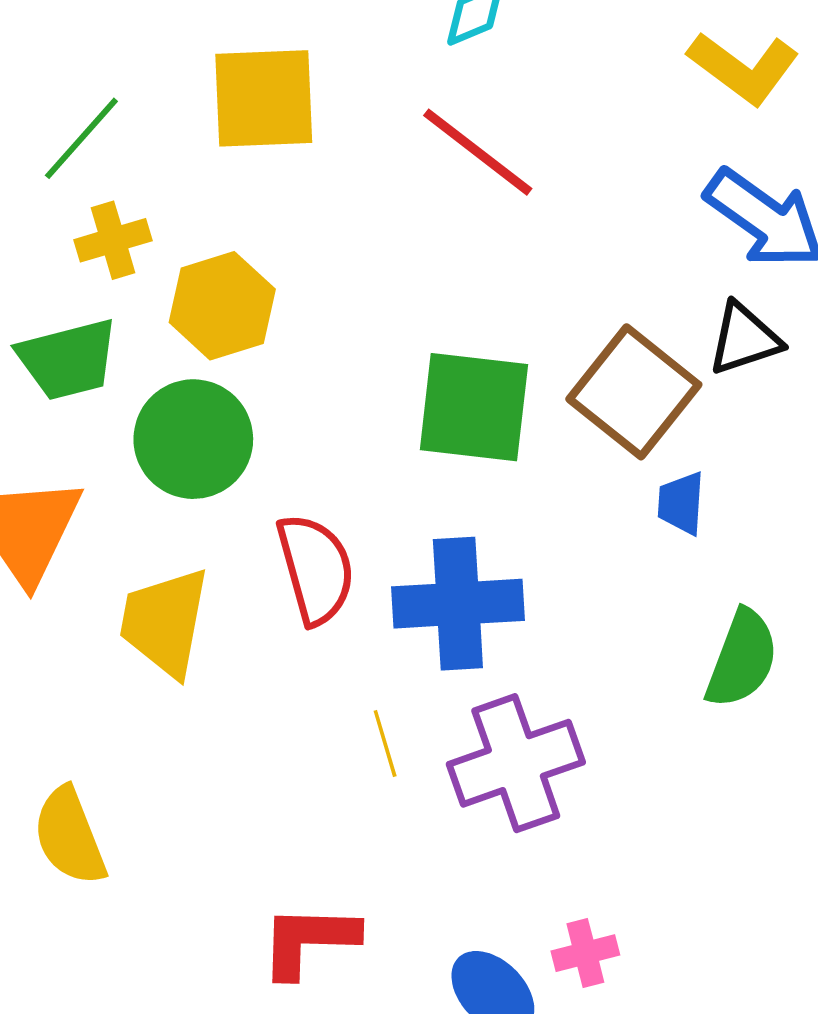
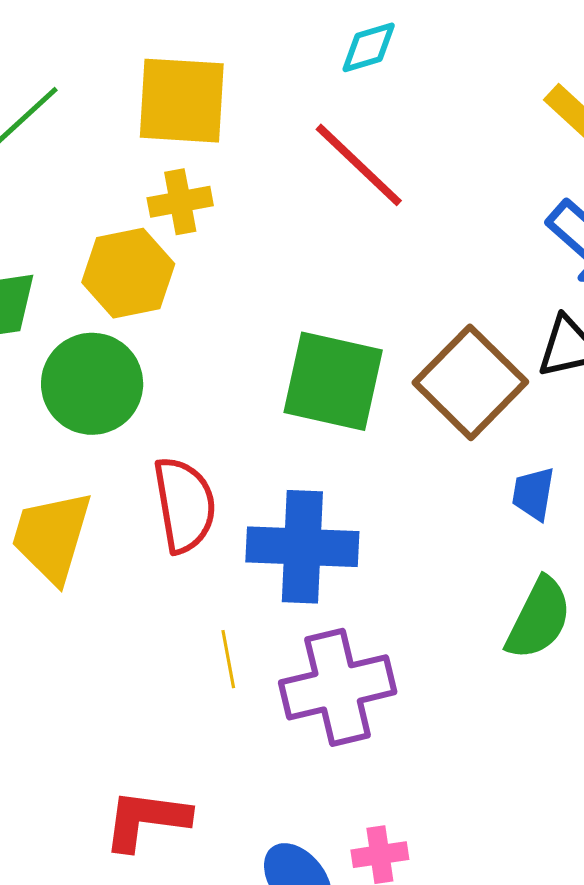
yellow cross: (113, 240) -> (180, 202), moved
blue trapezoid: (681, 503) -> (533, 494), moved

